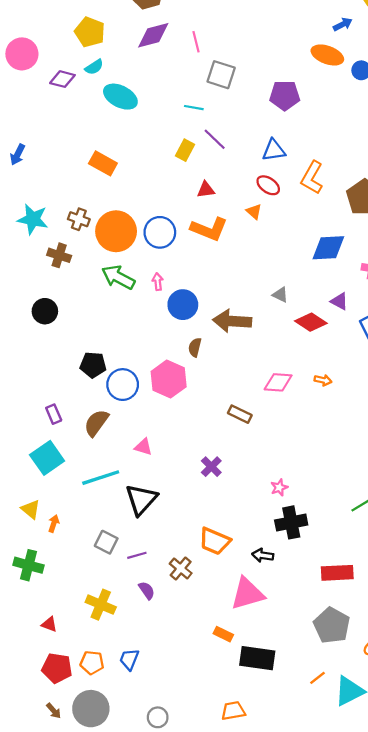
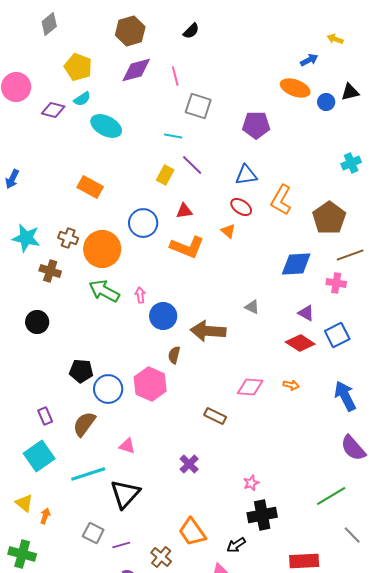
blue circle: (160, 232) -> (143, 223), moved
red diamond: (311, 322) -> (300, 343), moved
orange trapezoid: (215, 541) -> (192, 532), turned 32
black arrow: (263, 555) -> (236, 545), turned -42

